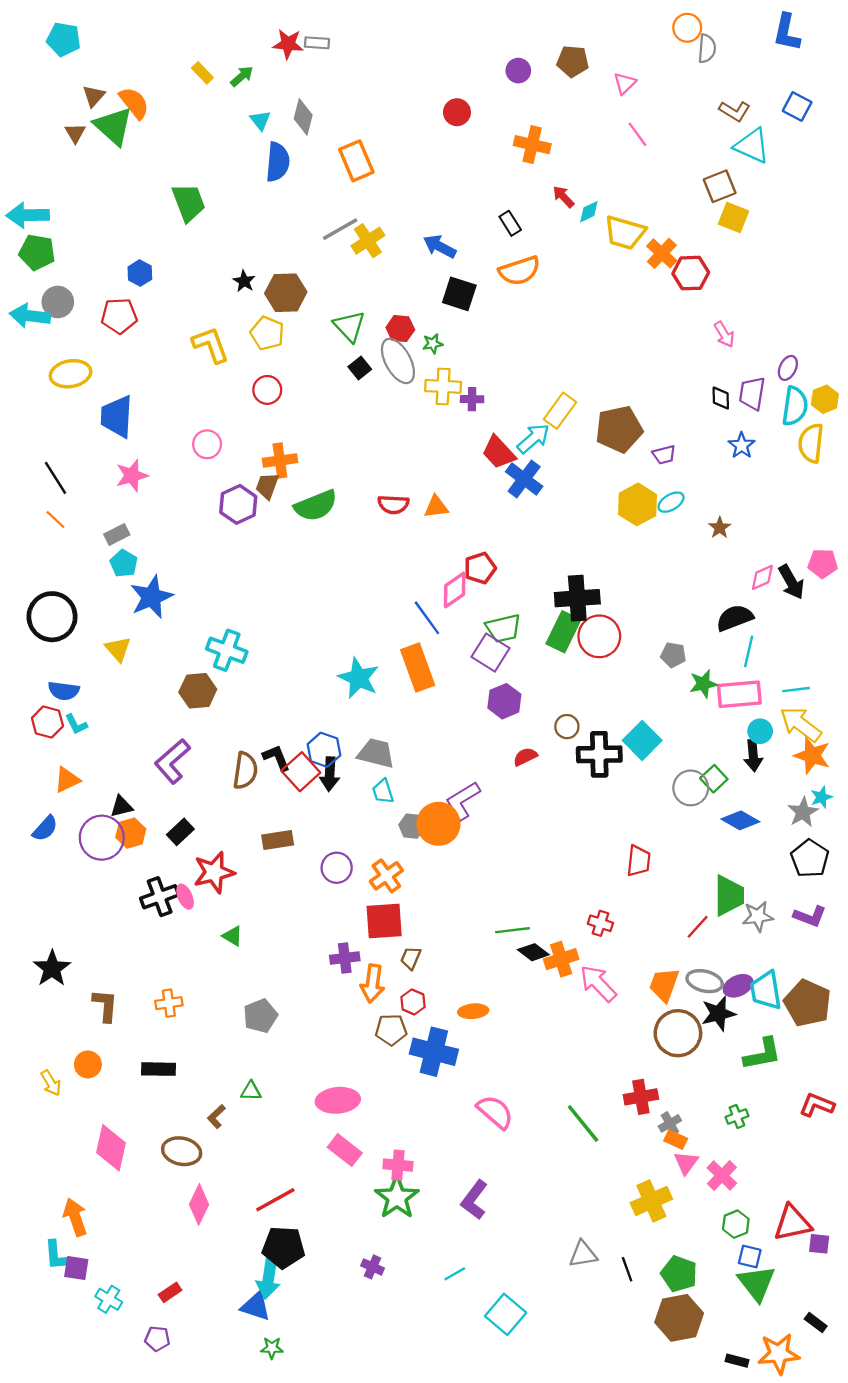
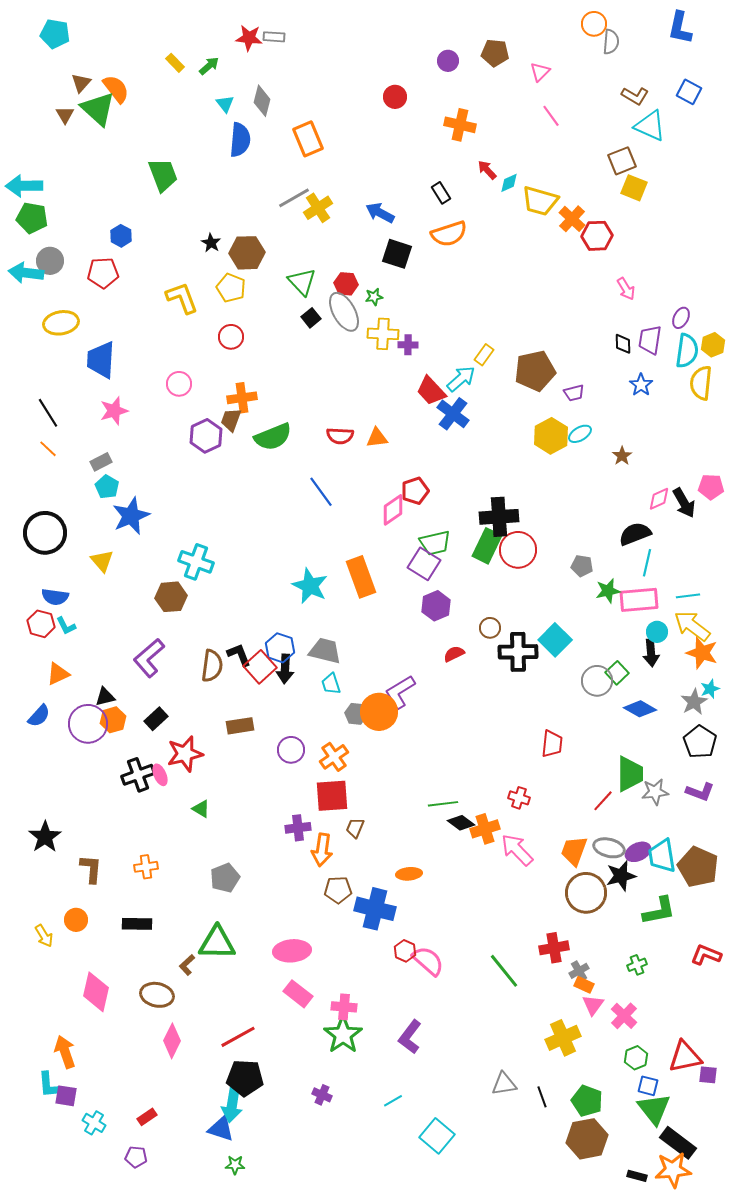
yellow rectangle: (560, 411) -> (484, 355), size x0.7
blue line: (427, 618) -> (321, 492), moved
red hexagon: (413, 1002) -> (405, 951), moved
green triangle: (251, 1091) -> (217, 943), size x2.0
black rectangle: (816, 1322) -> (678, 1143), moved, size x1.8

